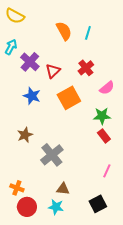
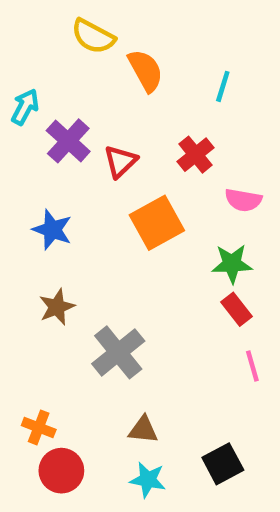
yellow semicircle: (15, 16) -> (93, 36), moved
cyan line: (88, 33) -> (223, 86), moved
pink semicircle: (107, 88) -> (243, 200), turned 49
blue star: (32, 96) -> (52, 230), moved
pink line: (107, 171) -> (252, 366), moved, turned -40
cyan star: (56, 207) -> (148, 480), moved

